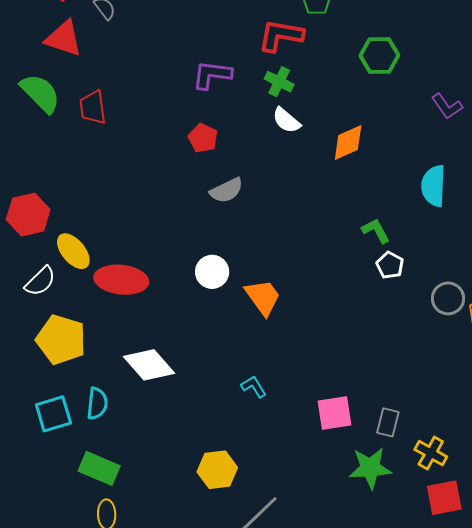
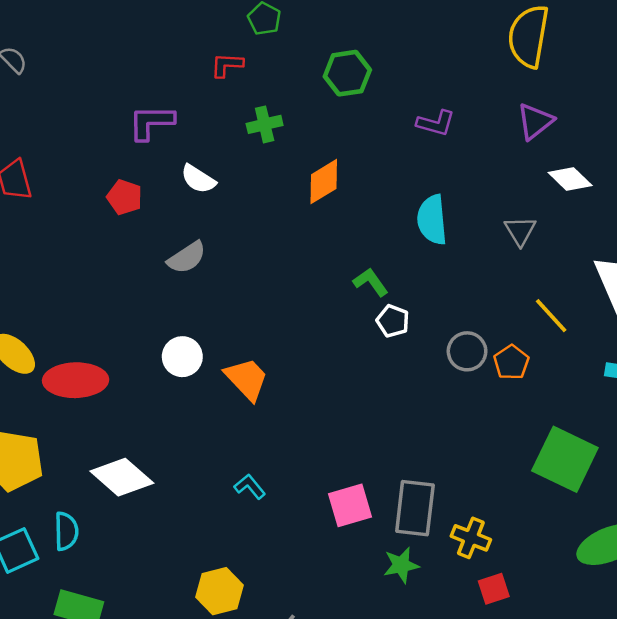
red L-shape: (281, 36) -> (227, 65), size x0.6
green cross: (279, 82) -> (265, 124), moved, turned -32
purple L-shape: (447, 106) -> (436, 123), turned -32
white semicircle: (286, 120) -> (198, 179), moved
red pentagon: (203, 138) -> (125, 197), moved
gray rectangle: (388, 422) -> (415, 508), size x1.6
green star: (370, 468) -> (401, 565), size x0.7
red square: (444, 498) -> (494, 589), size x0.7

